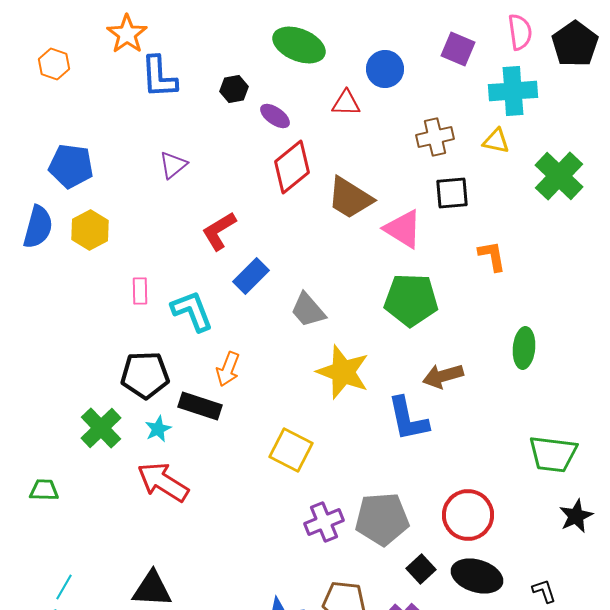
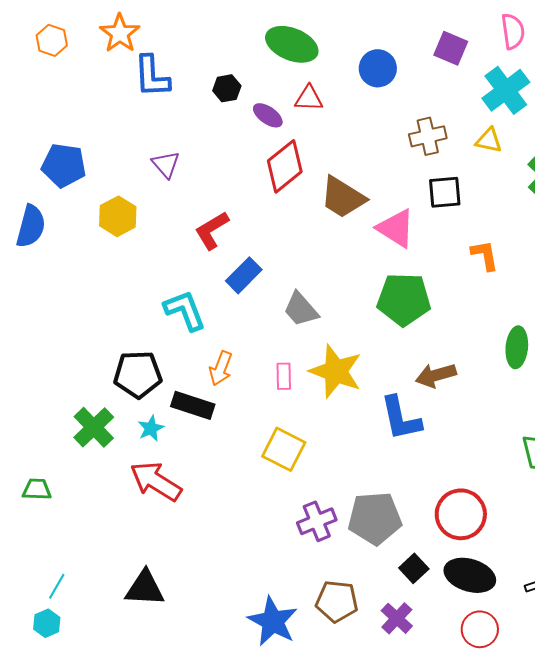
orange hexagon: (54, 64) -> (52, 40), moved
cyan cross: (513, 91) -> (506, 90), turned -33
red triangle: (346, 103) -> (309, 98), moved
purple triangle: (173, 165) -> (166, 164), turned -32
yellow hexagon: (90, 230) -> (118, 216), moved
pink rectangle: (140, 291) -> (284, 376), moved

